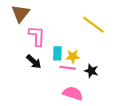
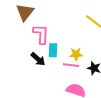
cyan rectangle: (57, 53) -> (53, 50), moved

